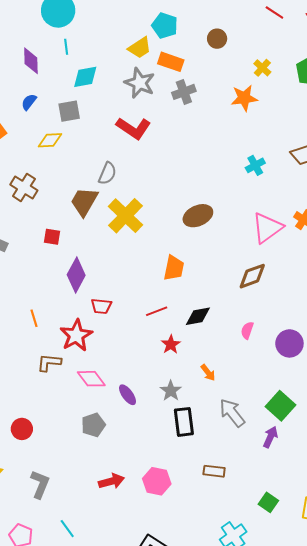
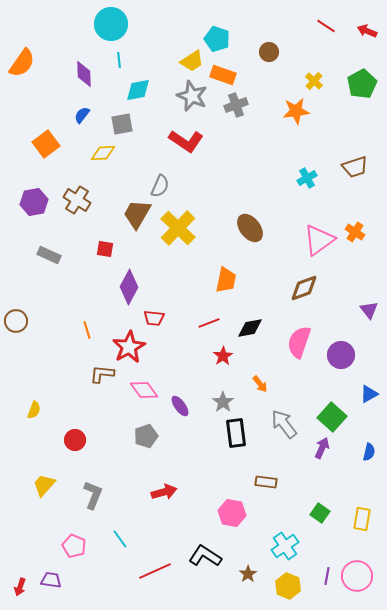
brown ellipse: (198, 216) -> (250, 228), turned 76
pink semicircle: (247, 330) -> (299, 342), size x1.8
pink hexagon: (157, 481) -> (232, 513), moved

